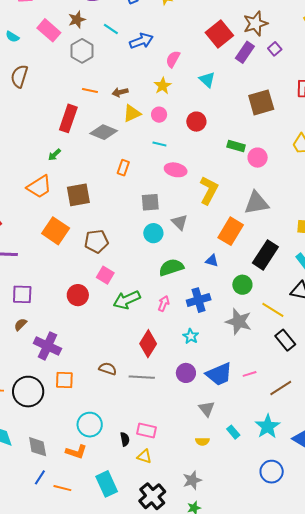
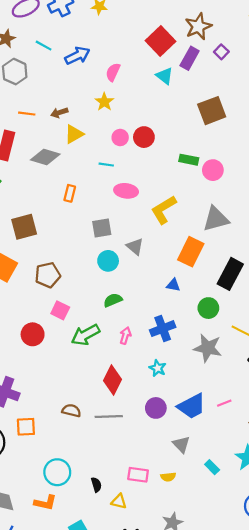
cyan triangle: (207, 80) -> (165, 76), moved
pink circle: (159, 115) -> (120, 138), moved
yellow L-shape: (209, 190) -> (164, 210), turned -144
green semicircle: (171, 267) -> (113, 300), moved, size x0.7
pink rectangle: (146, 431) -> (138, 475), moved
yellow semicircle: (202, 441) -> (168, 477), moved

